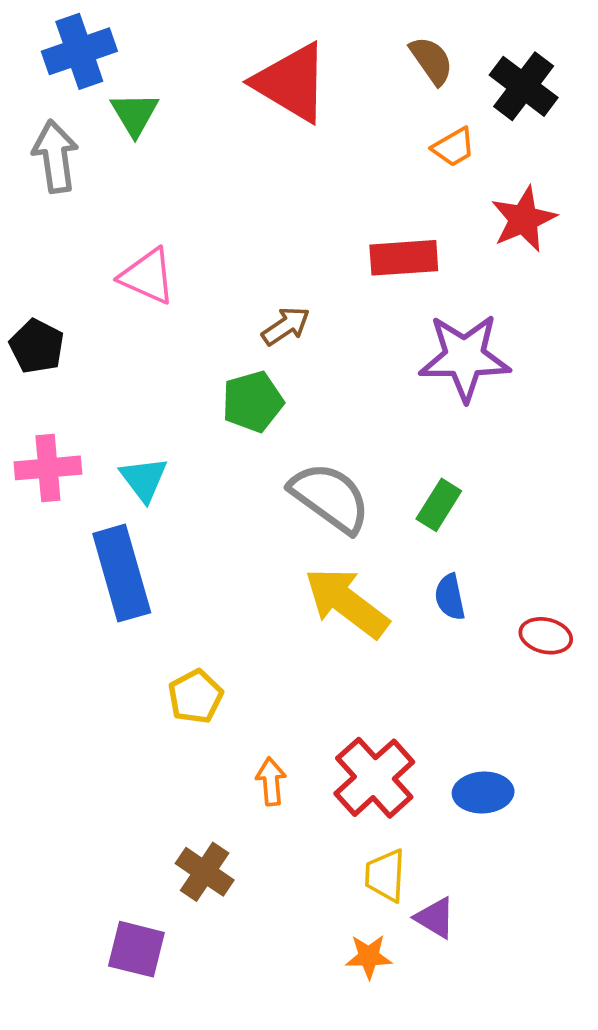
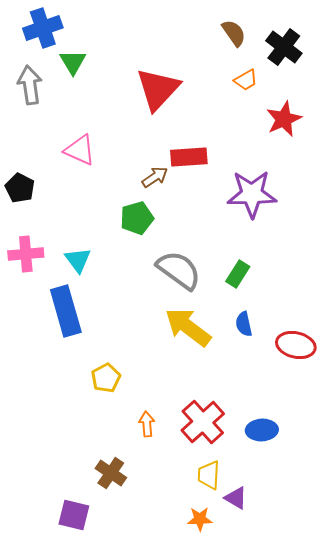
red triangle: (291, 83) -> (158, 89), moved, turned 42
red rectangle: (404, 258) -> (189, 157), moved
red ellipse: (546, 636) -> (296, 345), size x1.4

